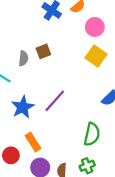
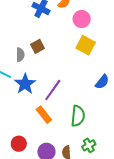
blue star: (23, 107) -> (25, 84), moved
green semicircle: (92, 134) -> (78, 116), moved
orange rectangle: (33, 142) -> (44, 115), moved

